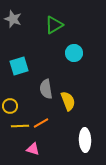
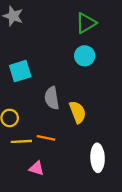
green triangle: (54, 25) -> (86, 23), moved
orange line: (41, 123) -> (46, 138), turned 42

